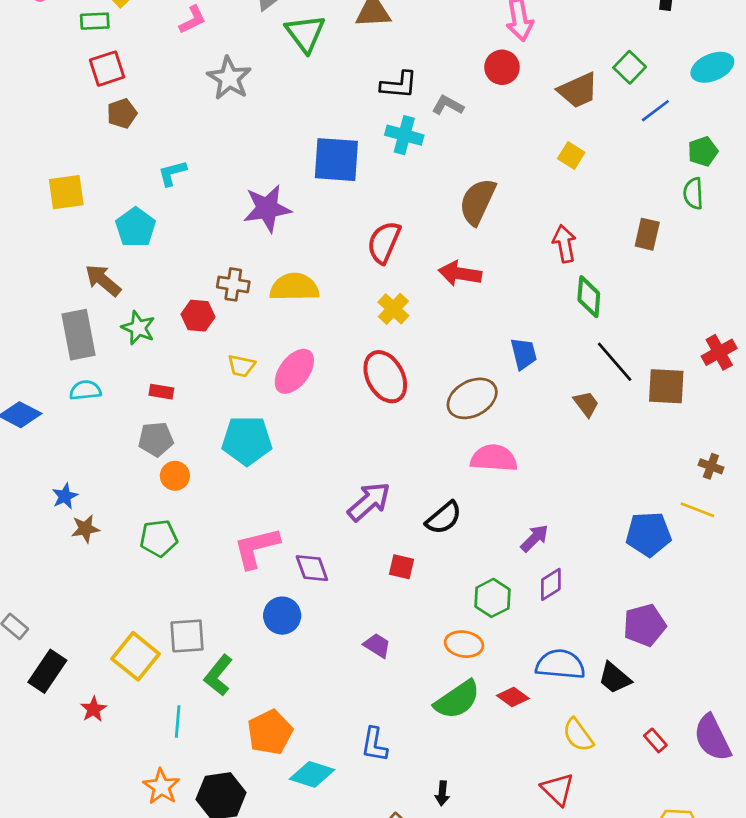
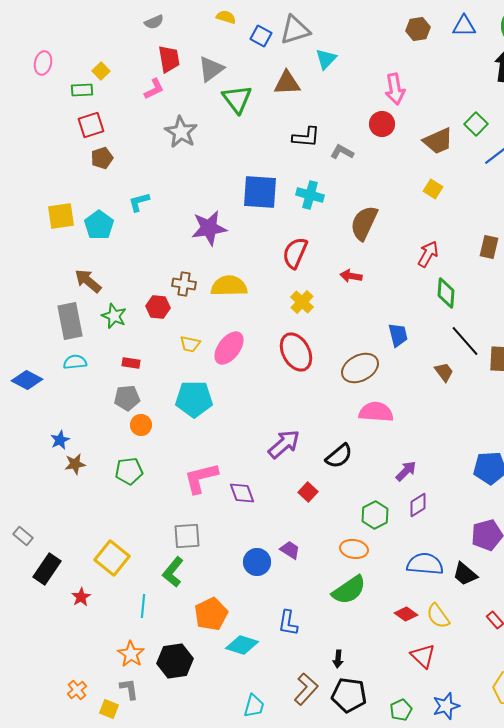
cyan cross: (404, 135) -> (310, 195), moved
cyan pentagon: (136, 227) -> (99, 225), moved
red arrow: (564, 244) -> (428, 254), turned 40
red arrow: (460, 274) -> (351, 276), size x0.7
red square: (402, 567) -> (308, 492), turned 30
blue circle: (282, 616) -> (257, 562), moved
gray square: (187, 636) -> (187, 536), moved
red diamond: (513, 697) -> (406, 614), moved

